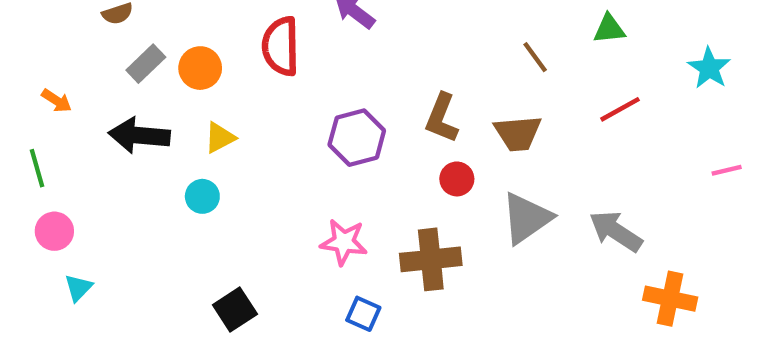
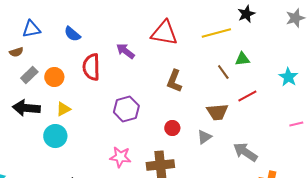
brown line: (535, 57) -> (223, 72), moved
brown L-shape: (442, 118) -> (174, 81), moved
brown trapezoid: (518, 133) -> (217, 112), moved
cyan circle: (202, 196) -> (55, 136), size x1.5
gray triangle: (526, 218) -> (204, 137), moved, size x0.6

